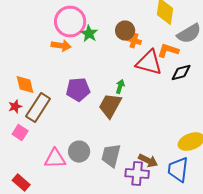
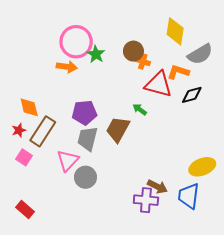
green arrow: (120, 87) -> (140, 109), moved, turned -72
gray trapezoid: (111, 156) -> (88, 139), moved
pink triangle: (55, 159) -> (68, 161), moved, turned -45

